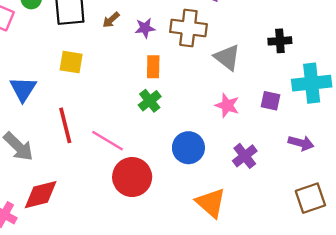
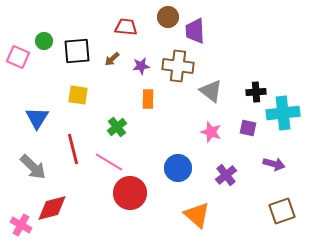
black cross: (280, 41) -> (256, 92), moved
green cross: (150, 101) -> (117, 127), moved

